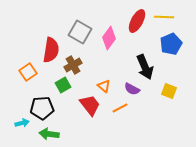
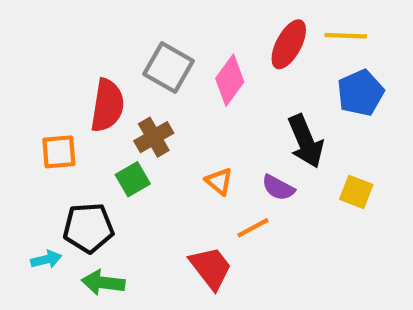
orange square: (28, 72) -> (59, 152), turned 30
red trapezoid: (90, 105) -> (211, 268), moved

